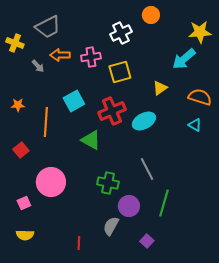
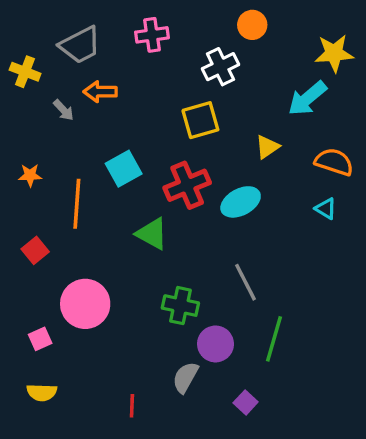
white cross: (121, 33) -> (221, 67), moved
pink cross: (91, 57) -> (152, 35), moved

